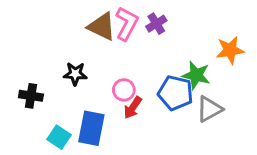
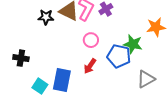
black star: (75, 74) -> (46, 17), moved
pink circle: (124, 90) -> (91, 40), moved
gray triangle: (209, 109) -> (146, 79), moved

